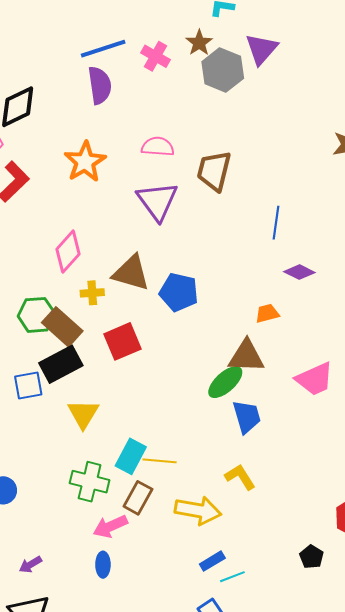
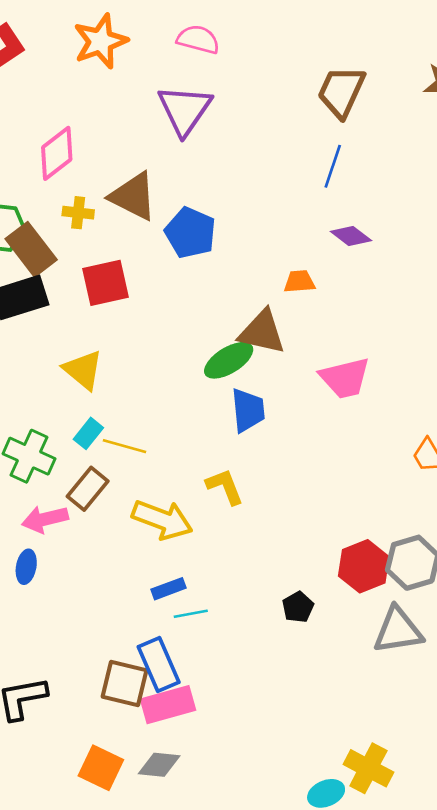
brown trapezoid: (214, 171) -> (341, 92), moved
yellow triangle: (83, 414) -> (83, 370), moved, turned -32
cyan rectangle: (131, 456) -> (88, 433), size x0.7

